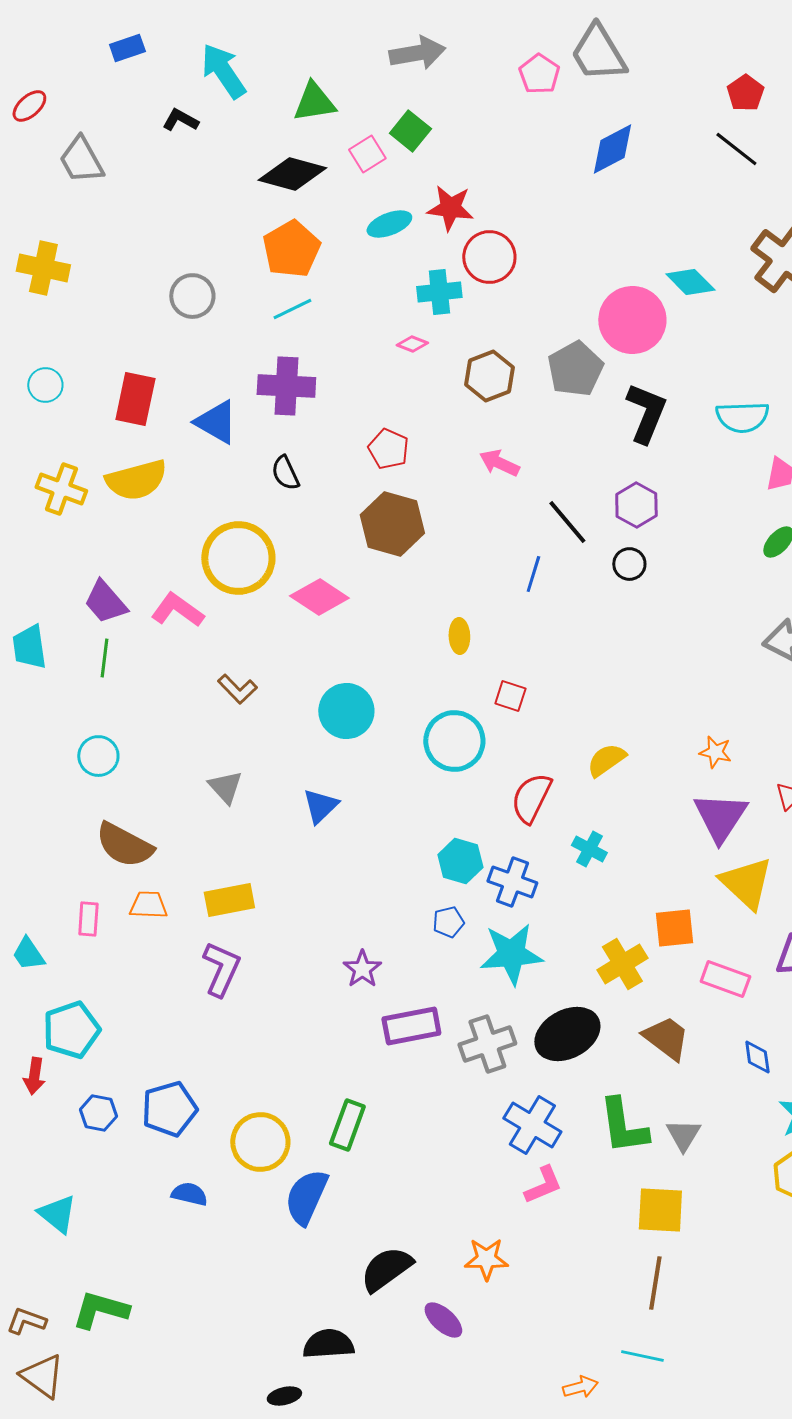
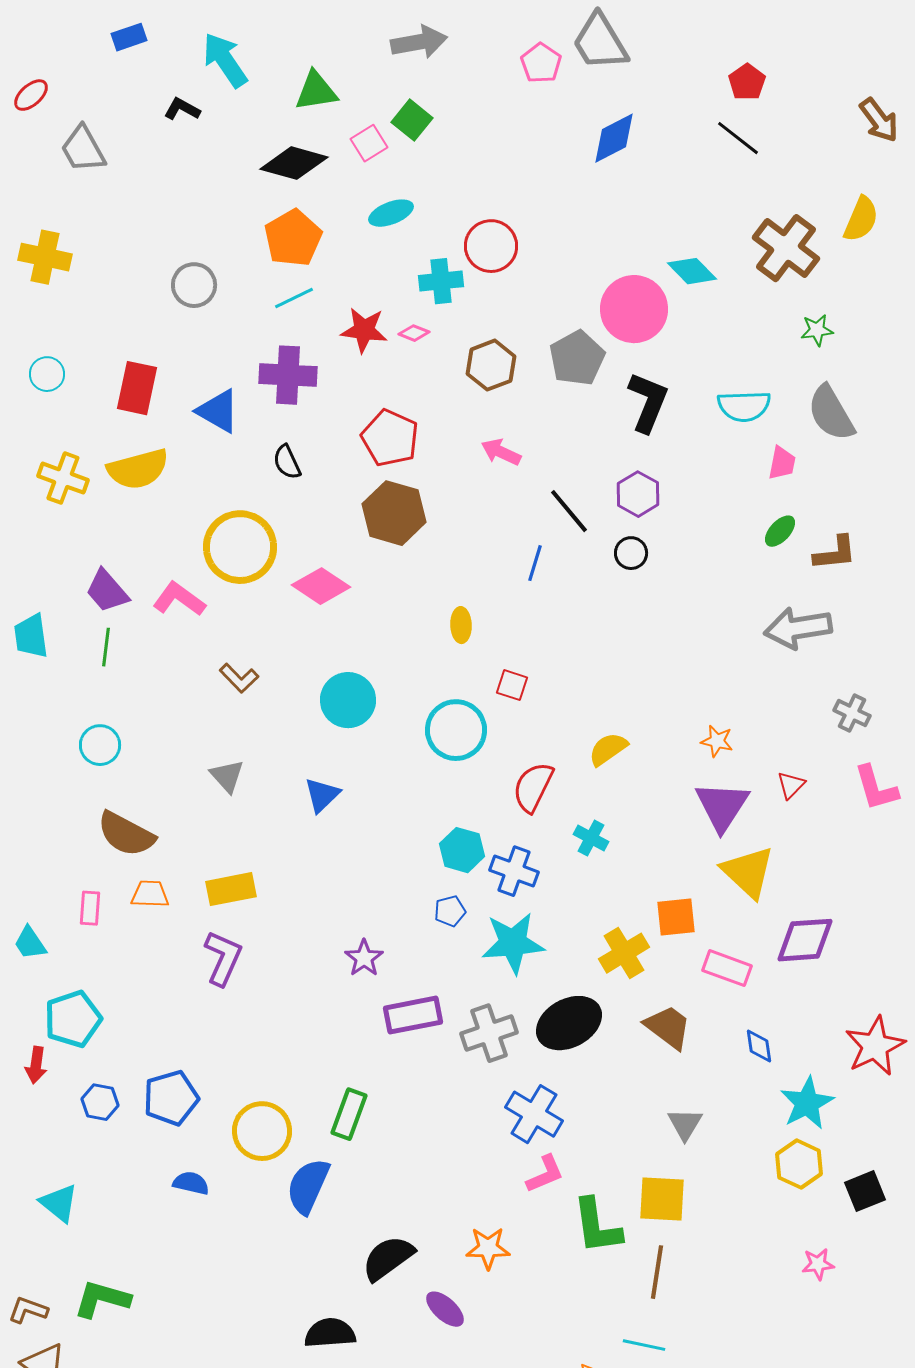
red star: (450, 208) -> (364, 330), moved
red pentagon: (388, 449) -> (390, 438), size x1.4
green L-shape: (623, 1126) -> (597, 1226), moved

